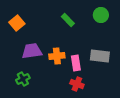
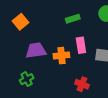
green rectangle: (68, 20) -> (73, 19), turned -64
pink rectangle: (76, 63) -> (81, 45), moved

